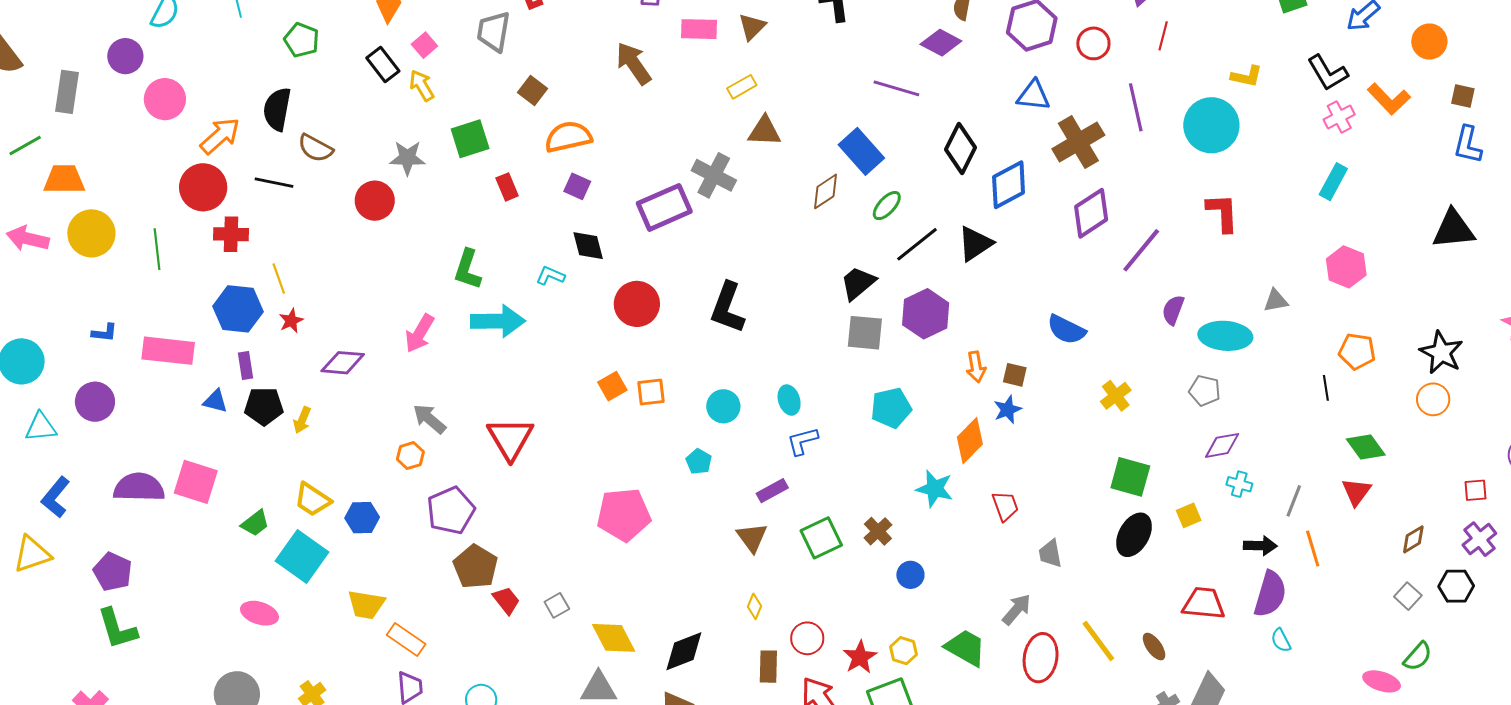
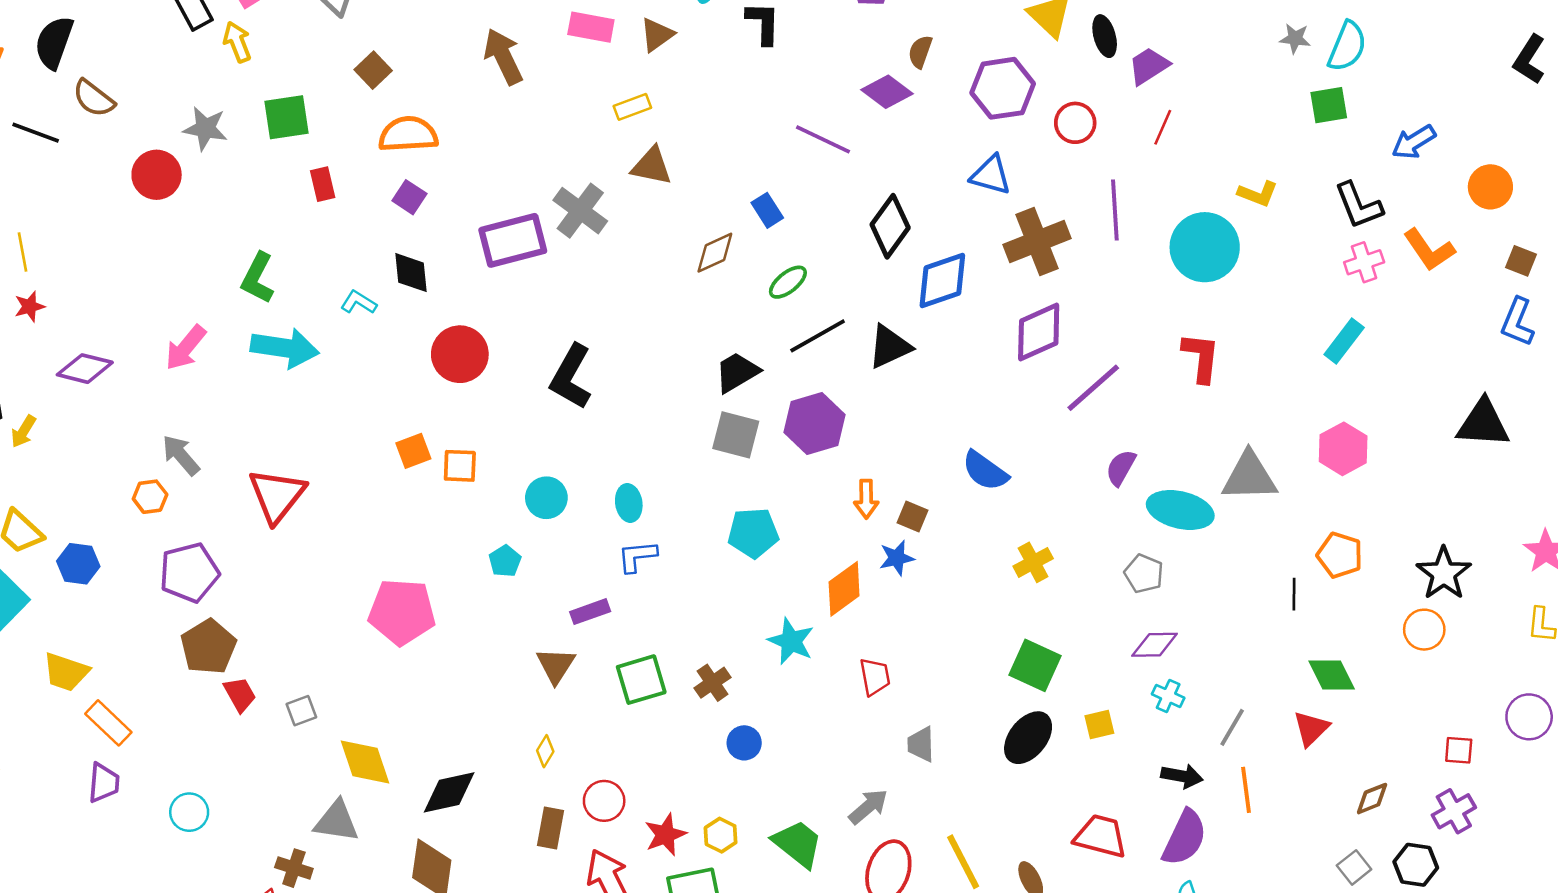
blue rectangle: (861, 151) -> (767, 210), size x0.6
gray triangle: (1276, 301) -> (1249, 477), size x1.8

